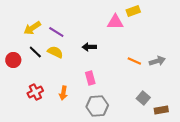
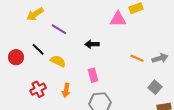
yellow arrow: (32, 28) -> (35, 14), moved
yellow semicircle: (55, 52) -> (58, 61), moved
gray square: (143, 98) -> (155, 87), moved

